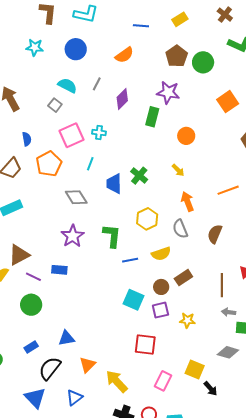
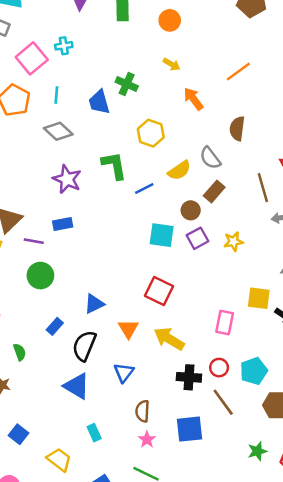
cyan line: (90, 164) -> (56, 95), moved
gray semicircle: (180, 229) -> (210, 158), moved
red square: (145, 344) -> (159, 291), moved, turned 35

